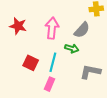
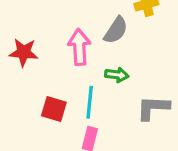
gray semicircle: (82, 30) -> (116, 30), moved

